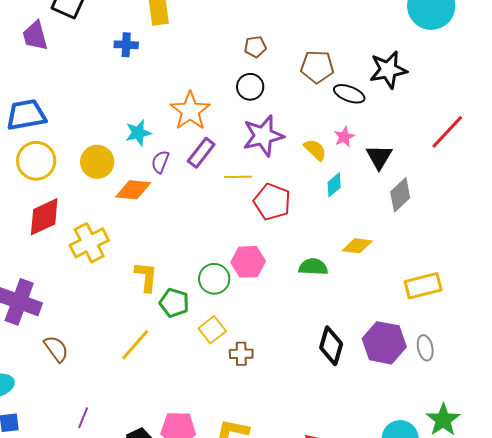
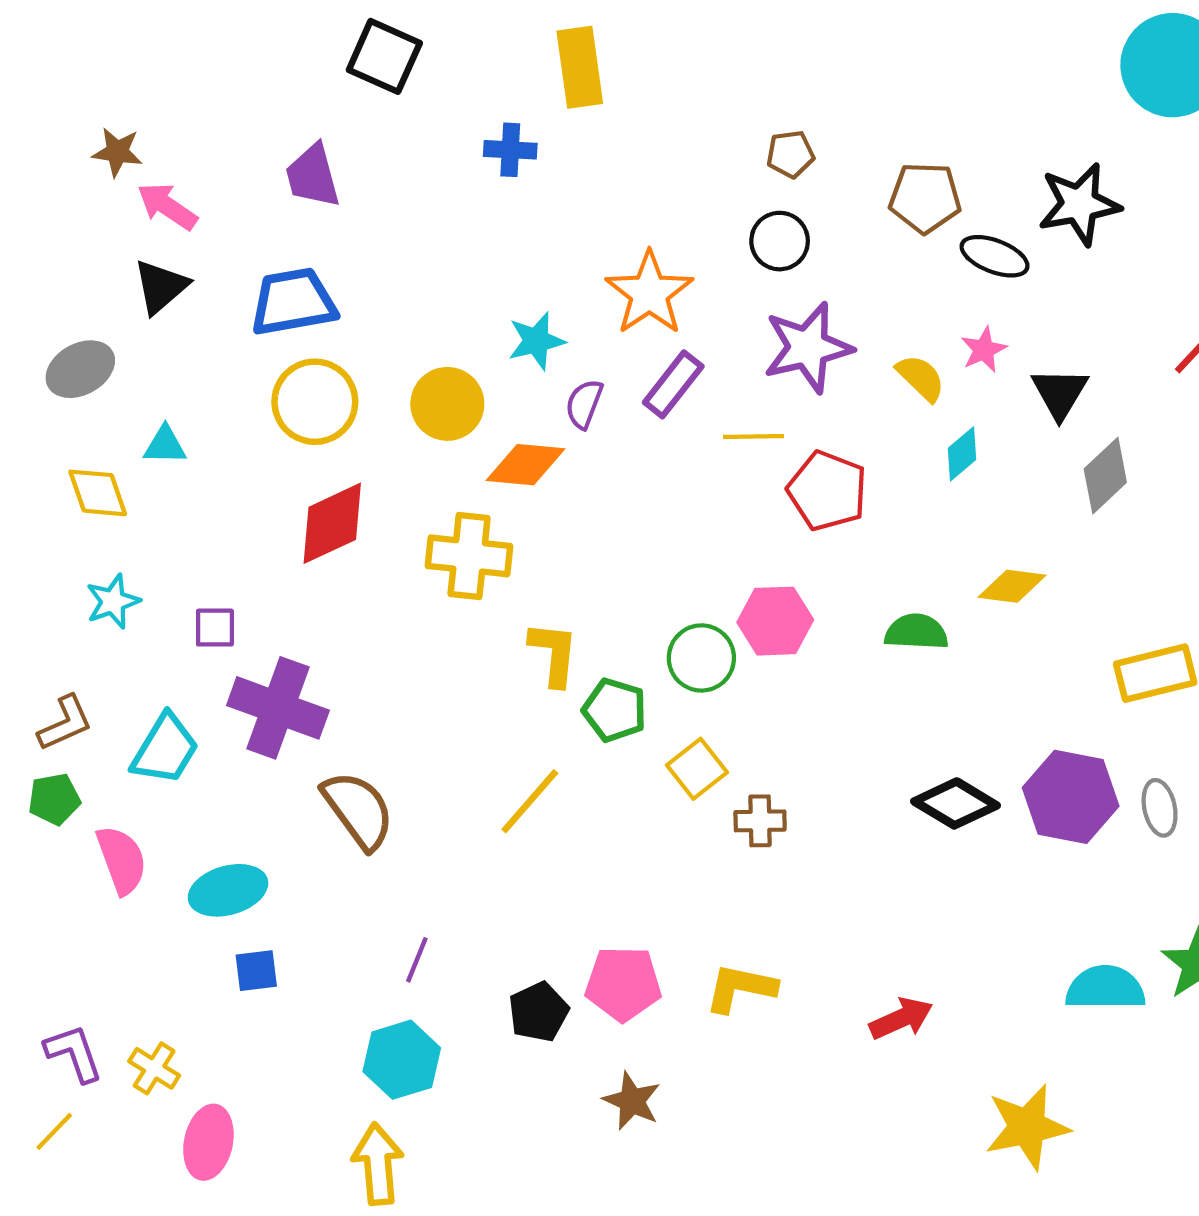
purple trapezoid: (35, 36) -> (313, 176), moved
yellow cross: (89, 243) -> (469, 556), moved, turned 33
black diamond: (331, 346) -> (955, 803), turned -75
brown semicircle: (56, 349) -> (358, 810), size x1.4

